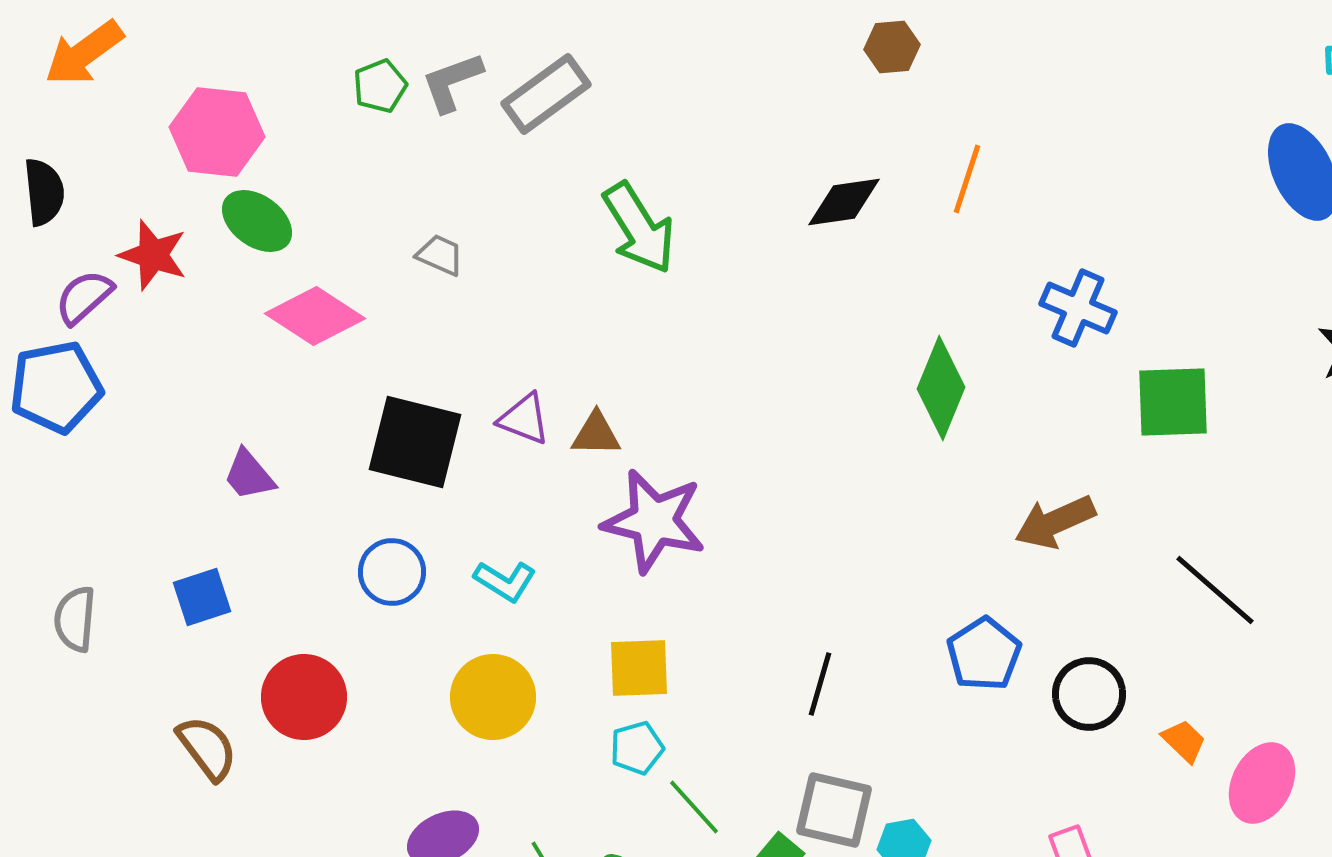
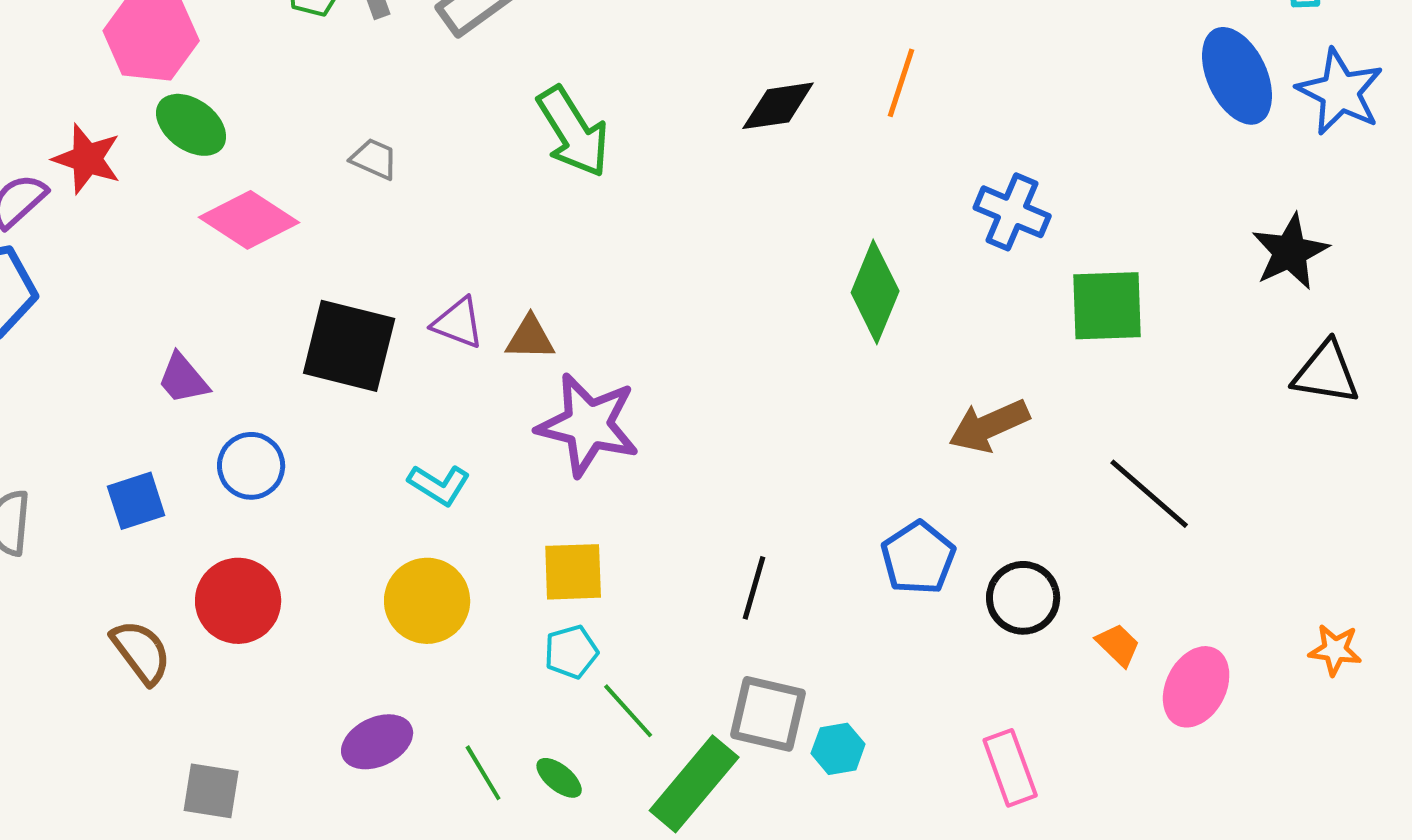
blue circle: (392, 572) -> (251, 466), moved

